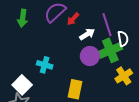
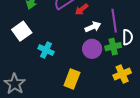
green cross: (110, 50) -> (113, 47), size x0.7
white square: (22, 85) -> (22, 31), moved

